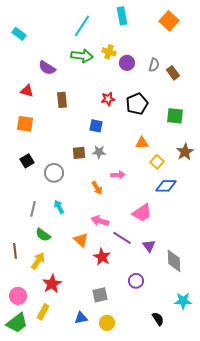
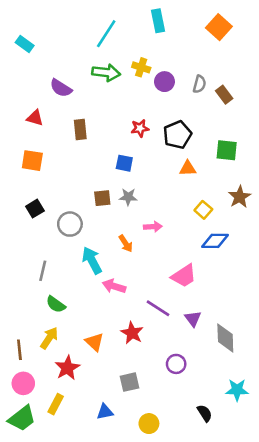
orange triangle: (142, 143) -> (188, 168), moved
cyan arrow: (59, 207) -> (92, 260), moved, size x1.5
pink arrow: (100, 221) -> (114, 286), moved
orange triangle: (81, 240) -> (95, 342), moved
brown line: (15, 251) -> (19, 350), moved
yellow circle: (107, 323) -> (149, 424), moved

